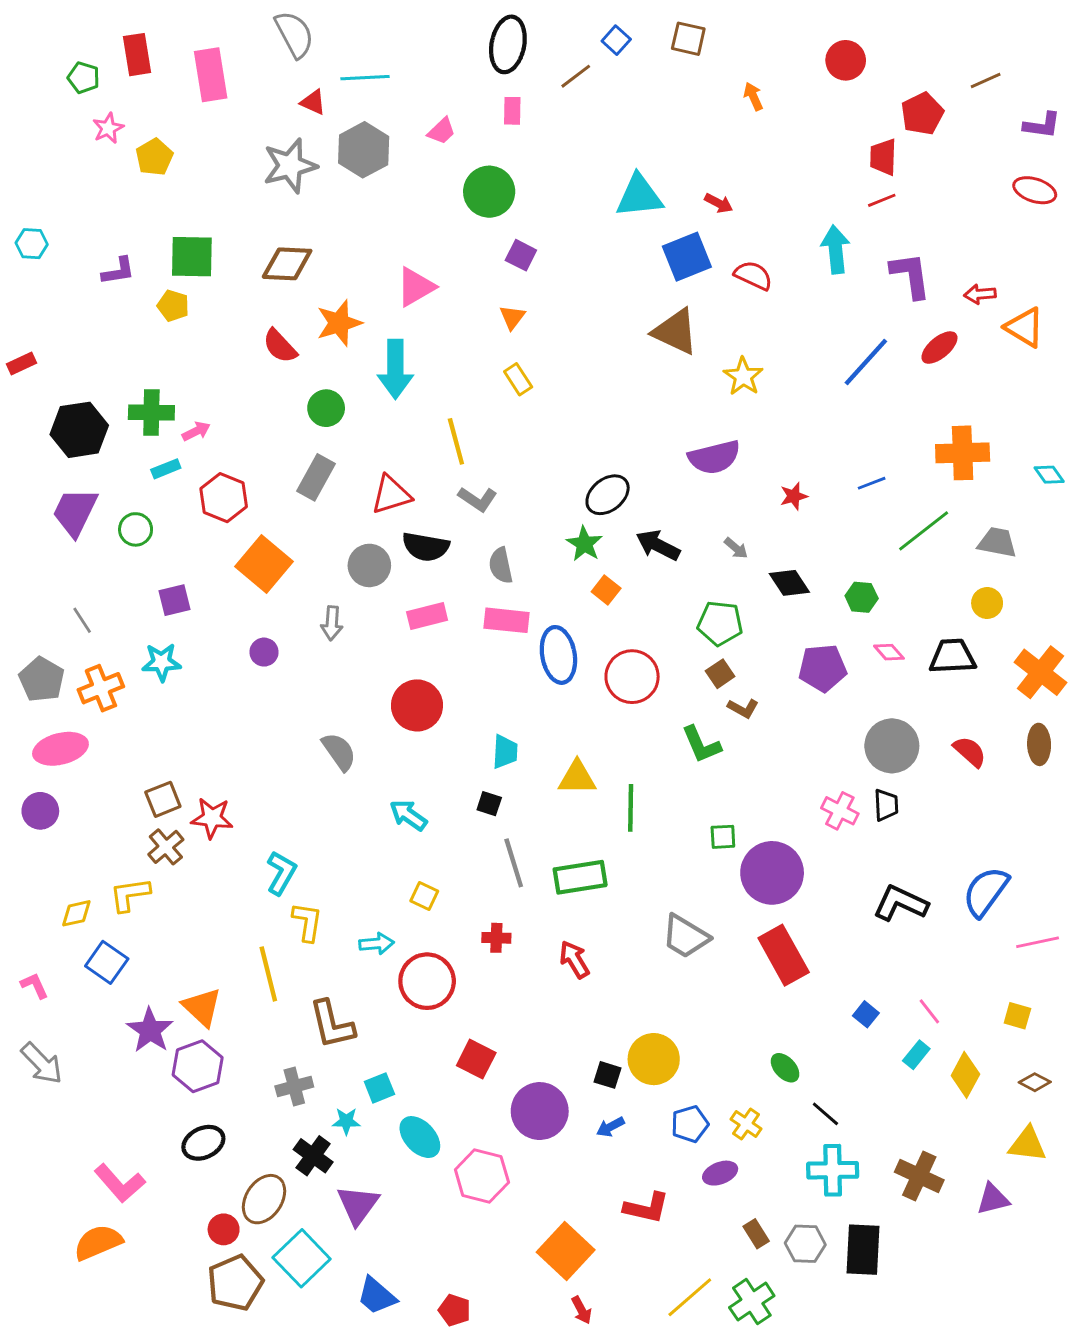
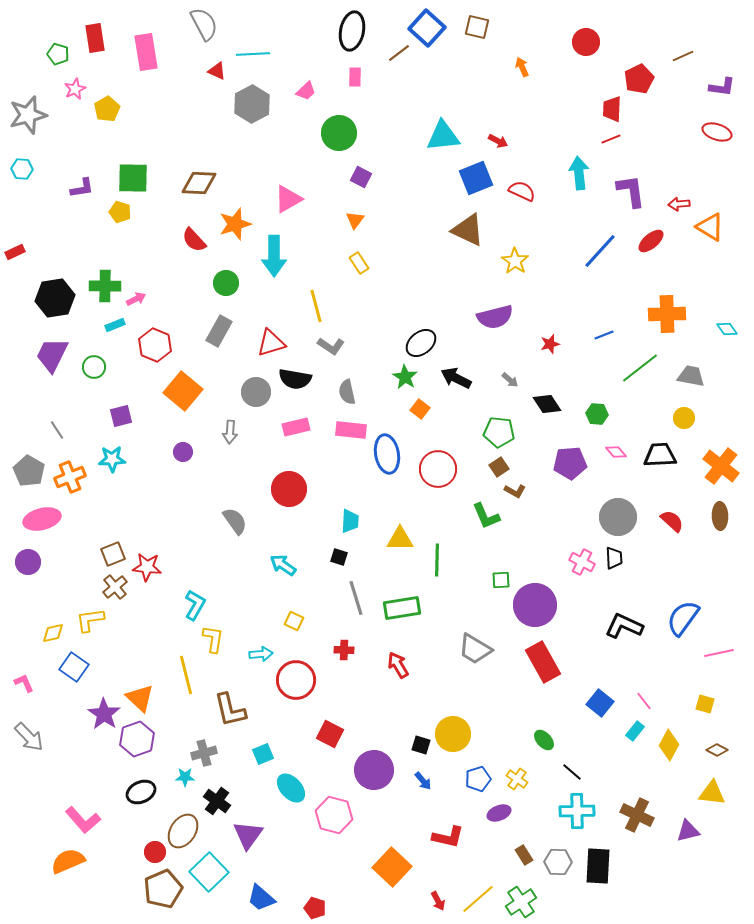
blue square: (616, 40) -> (427, 28), size x1.8
gray star: (290, 166) -> (28, 115), moved
blue square: (866, 1014) -> (600, 703), size x1.5
cyan star: (346, 1121) -> (185, 777), moved
blue arrow: (610, 1127) -> (423, 781), turned -102
red arrow: (582, 1310) -> (438, 901), moved

